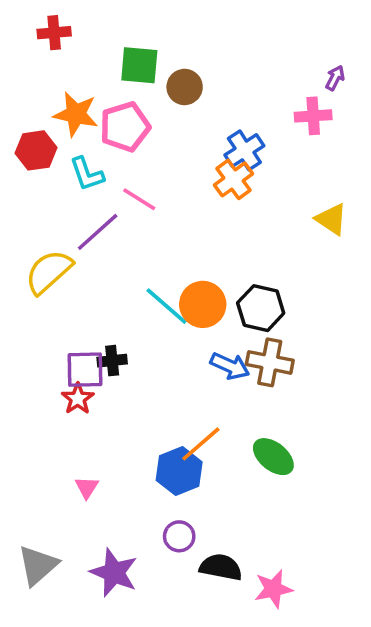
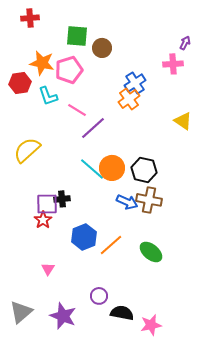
purple line: (98, 232) -> (93, 128), moved
blue hexagon: (179, 471) -> (84, 237), moved

